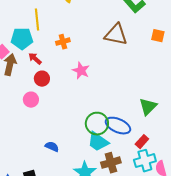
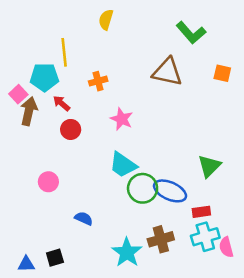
pink circle: (31, 100) -> (48, 182), moved
cyan trapezoid: (98, 142) -> (123, 165), moved
red rectangle: (142, 142) -> (201, 212), turned 40

